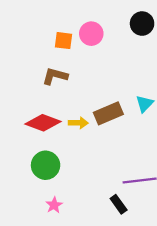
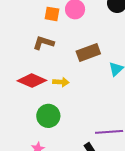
brown rectangle: (108, 113) -> (88, 52), moved
green circle: (46, 165) -> (48, 116), moved

